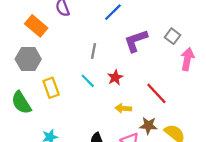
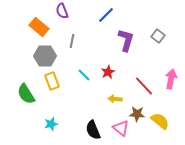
purple L-shape: (136, 41) -> (126, 40), turned 125
gray line: (93, 51) -> (72, 41), moved
gray hexagon: (28, 59) -> (45, 56), moved
pink arrow: (187, 59) -> (171, 79), moved

